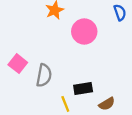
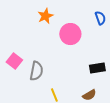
black rectangle: (83, 88) -> (97, 68), moved

